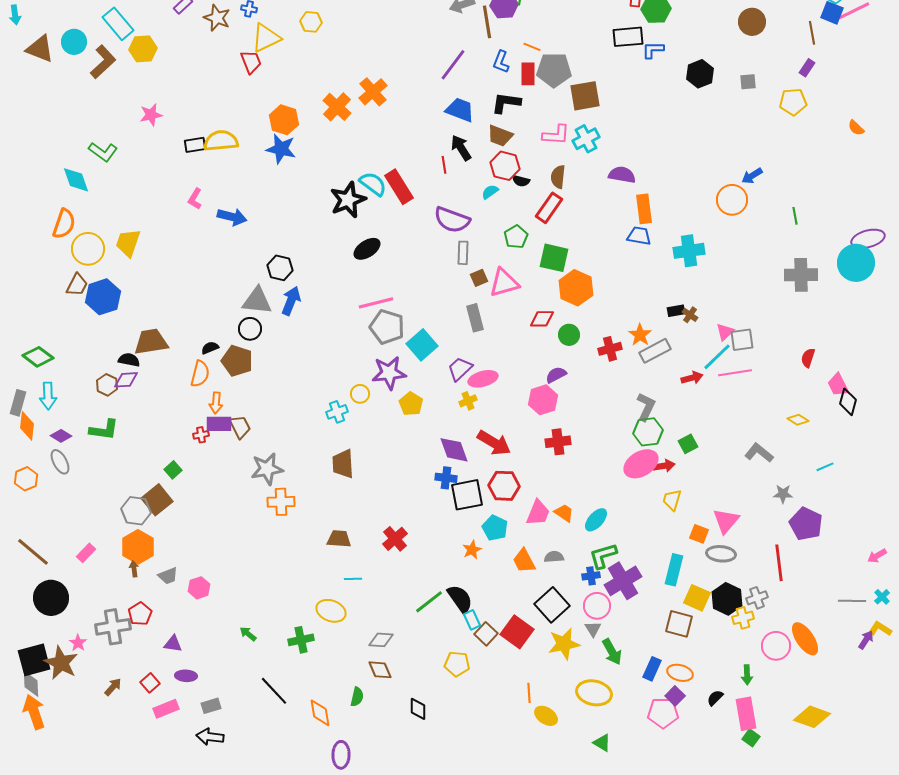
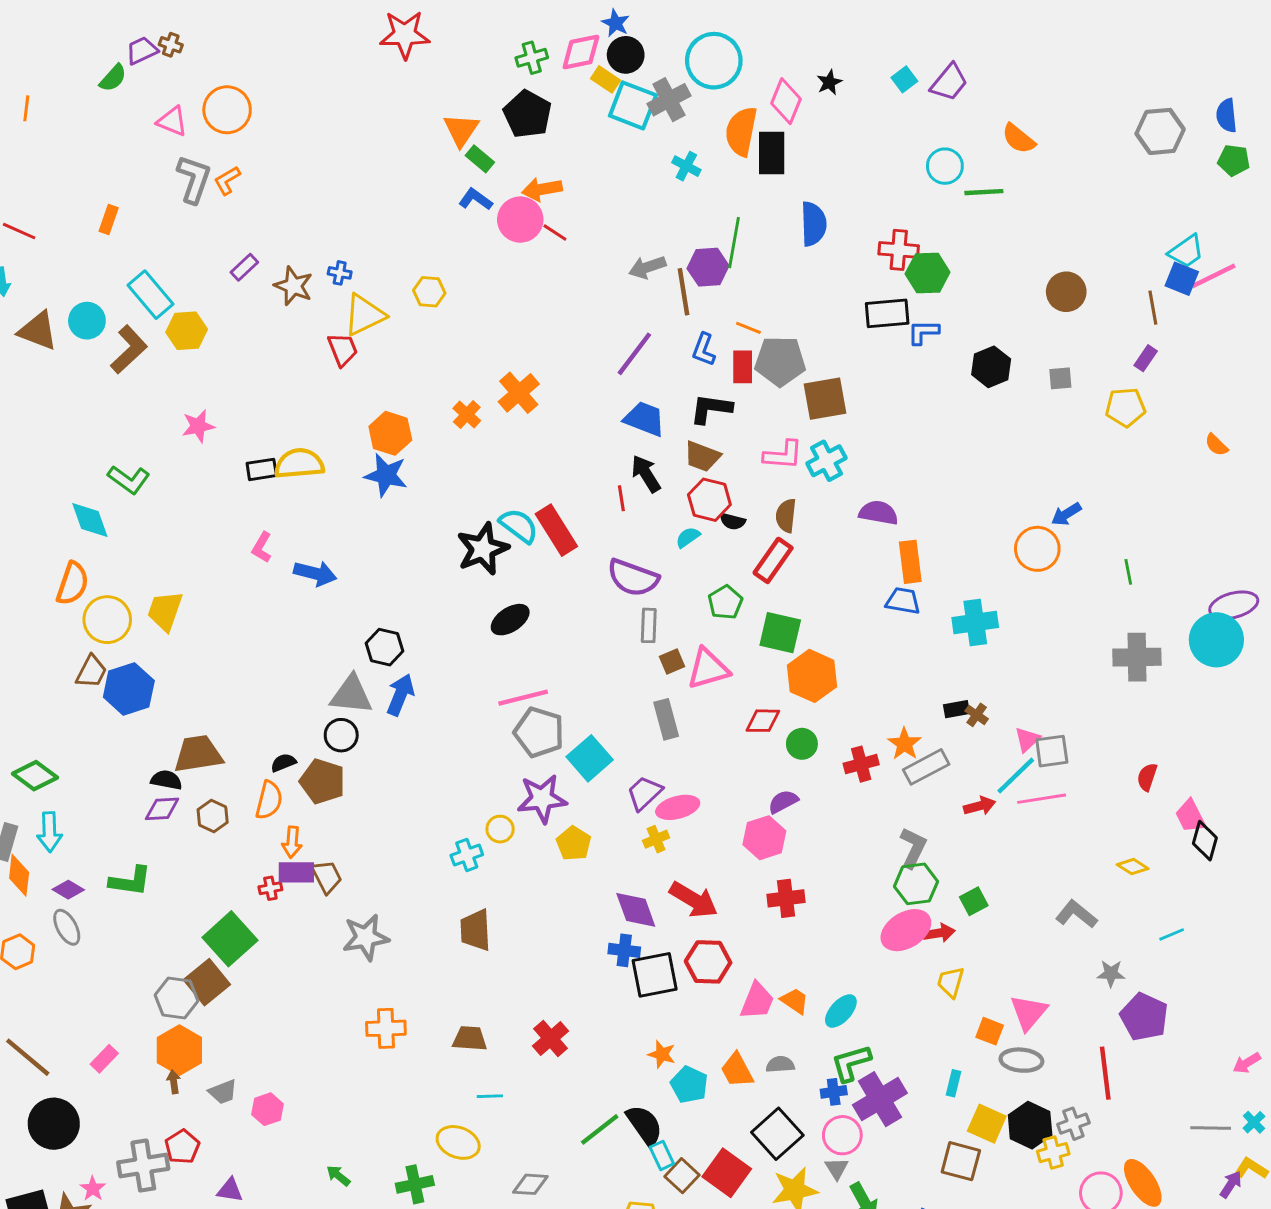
orange cross: (337, 107) -> (467, 415), size x0.7
brown hexagon: (107, 385) -> (213, 816), moved
green square: (173, 470) -> (230, 939), size x2.0
orange cross: (281, 502) -> (386, 1028), moved
cyan pentagon: (495, 528) -> (689, 1085), moved
orange star: (472, 550) -> (662, 1054), turned -30
cyan rectangle: (674, 570) -> (954, 1083), size x0.6

